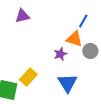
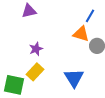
purple star: (60, 54) -> (36, 49), moved

